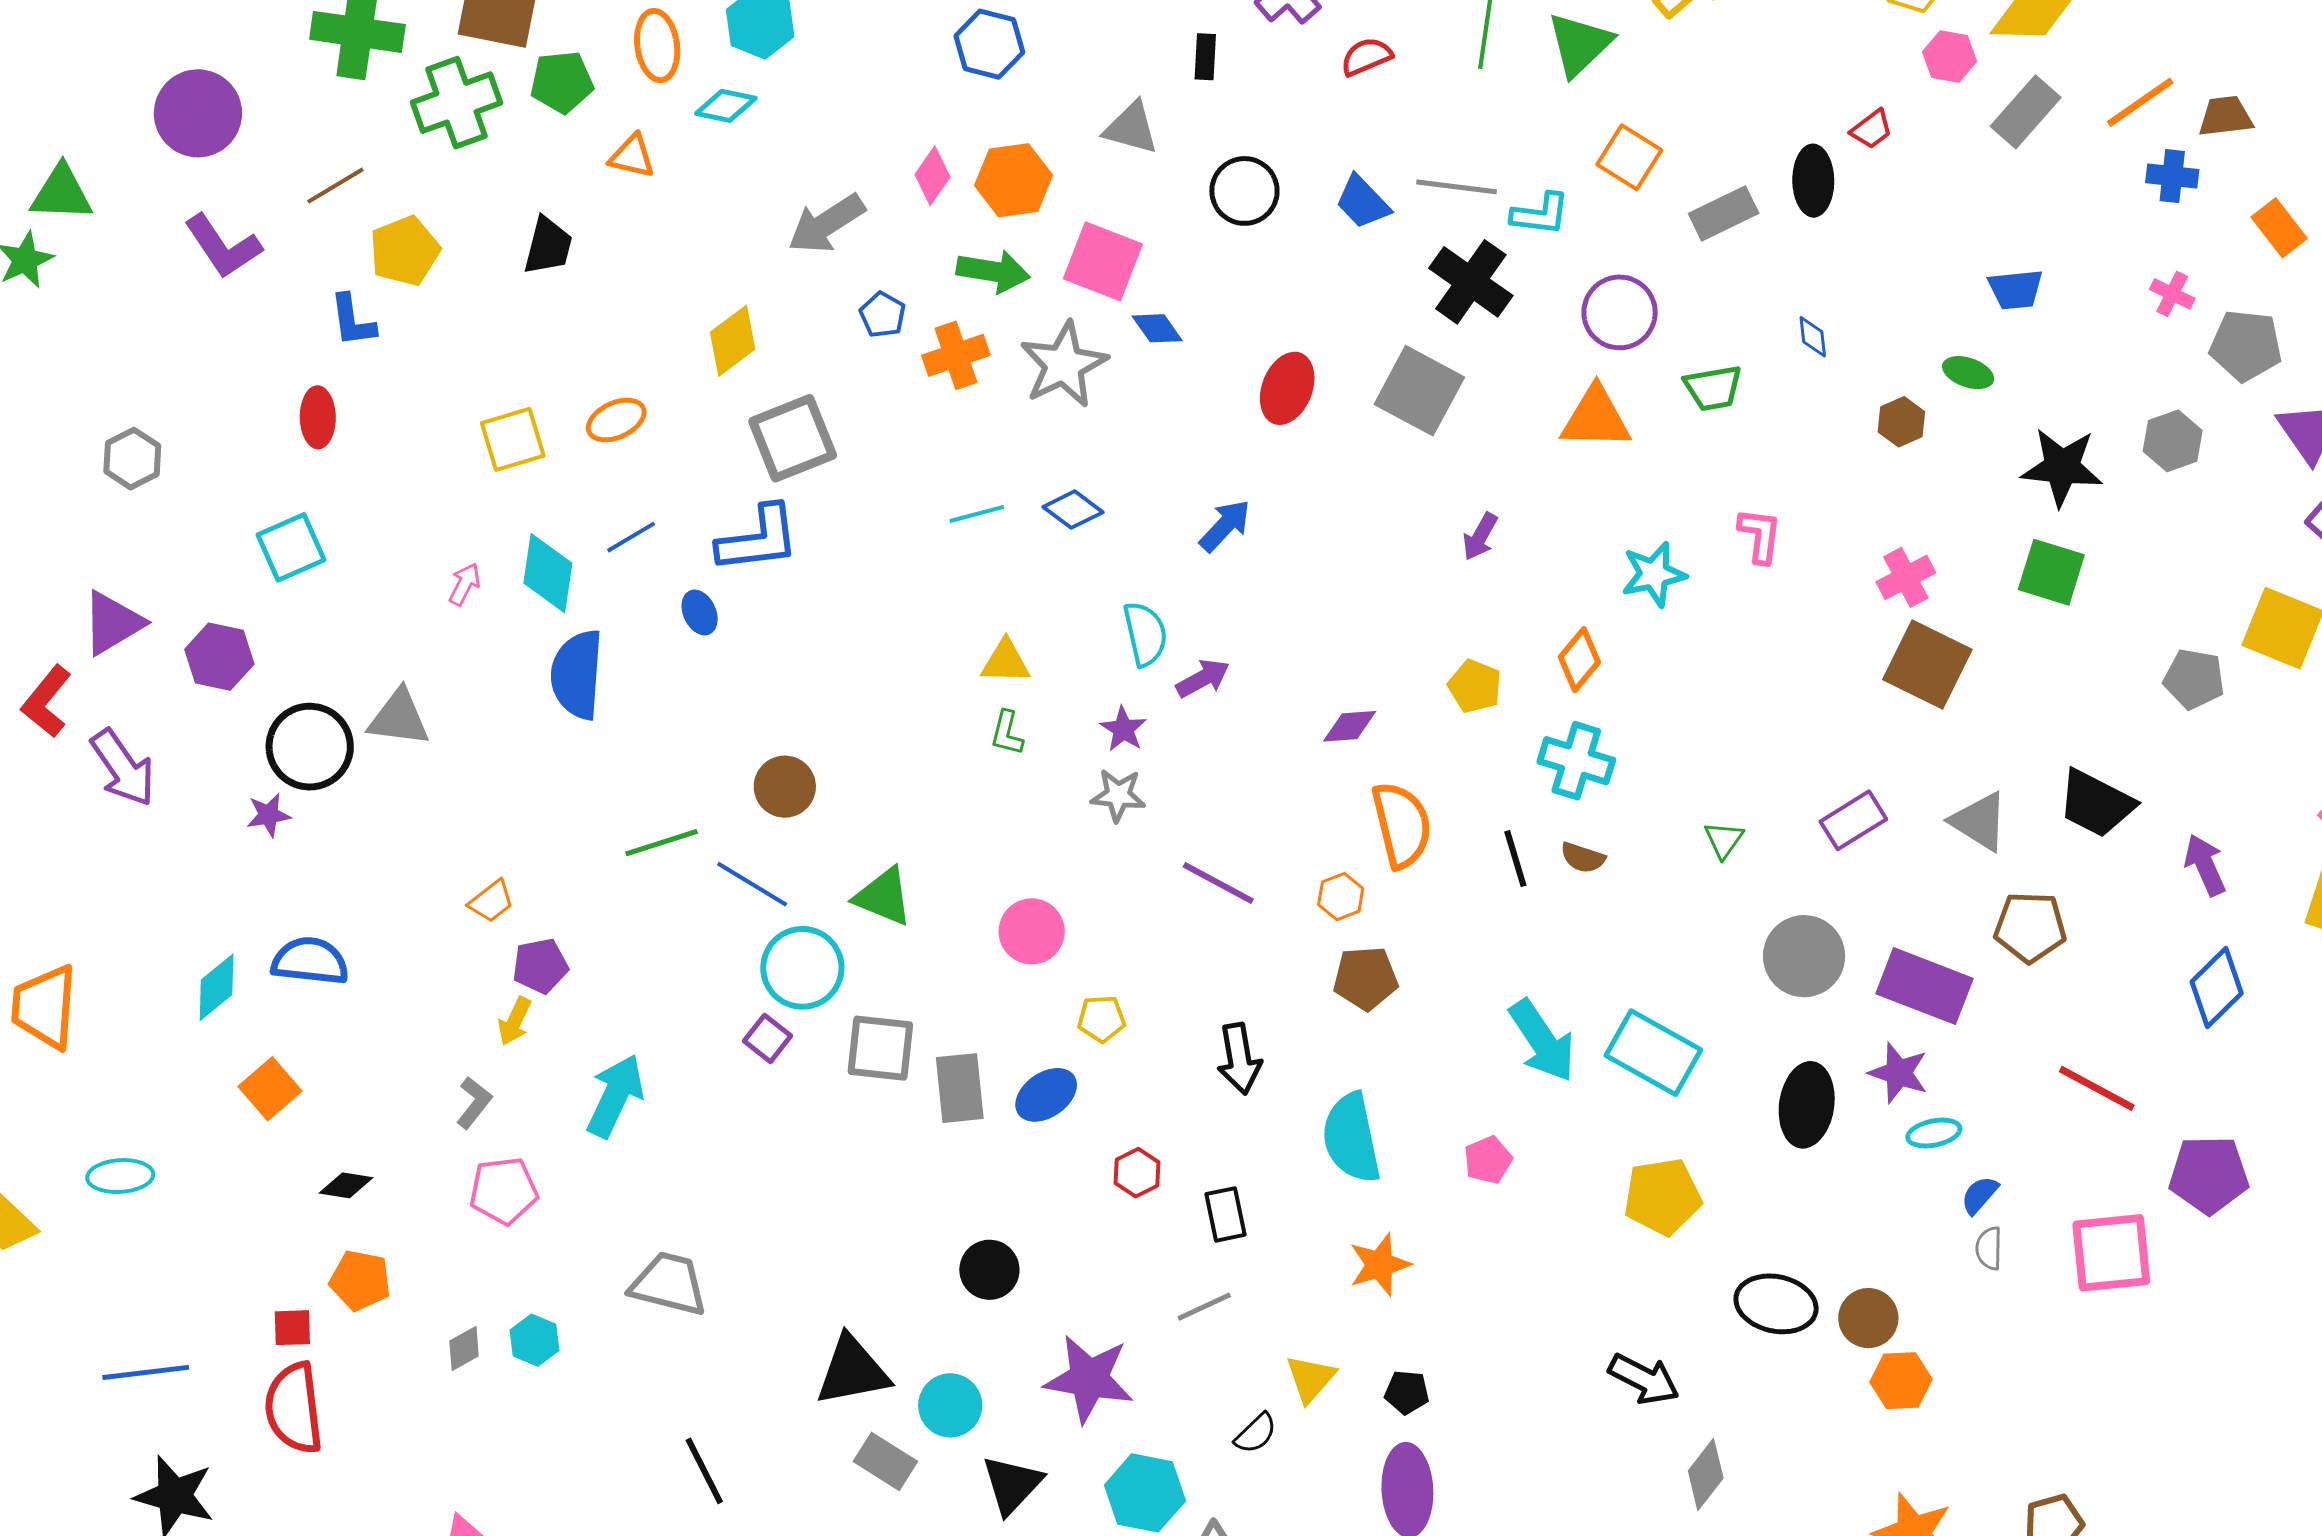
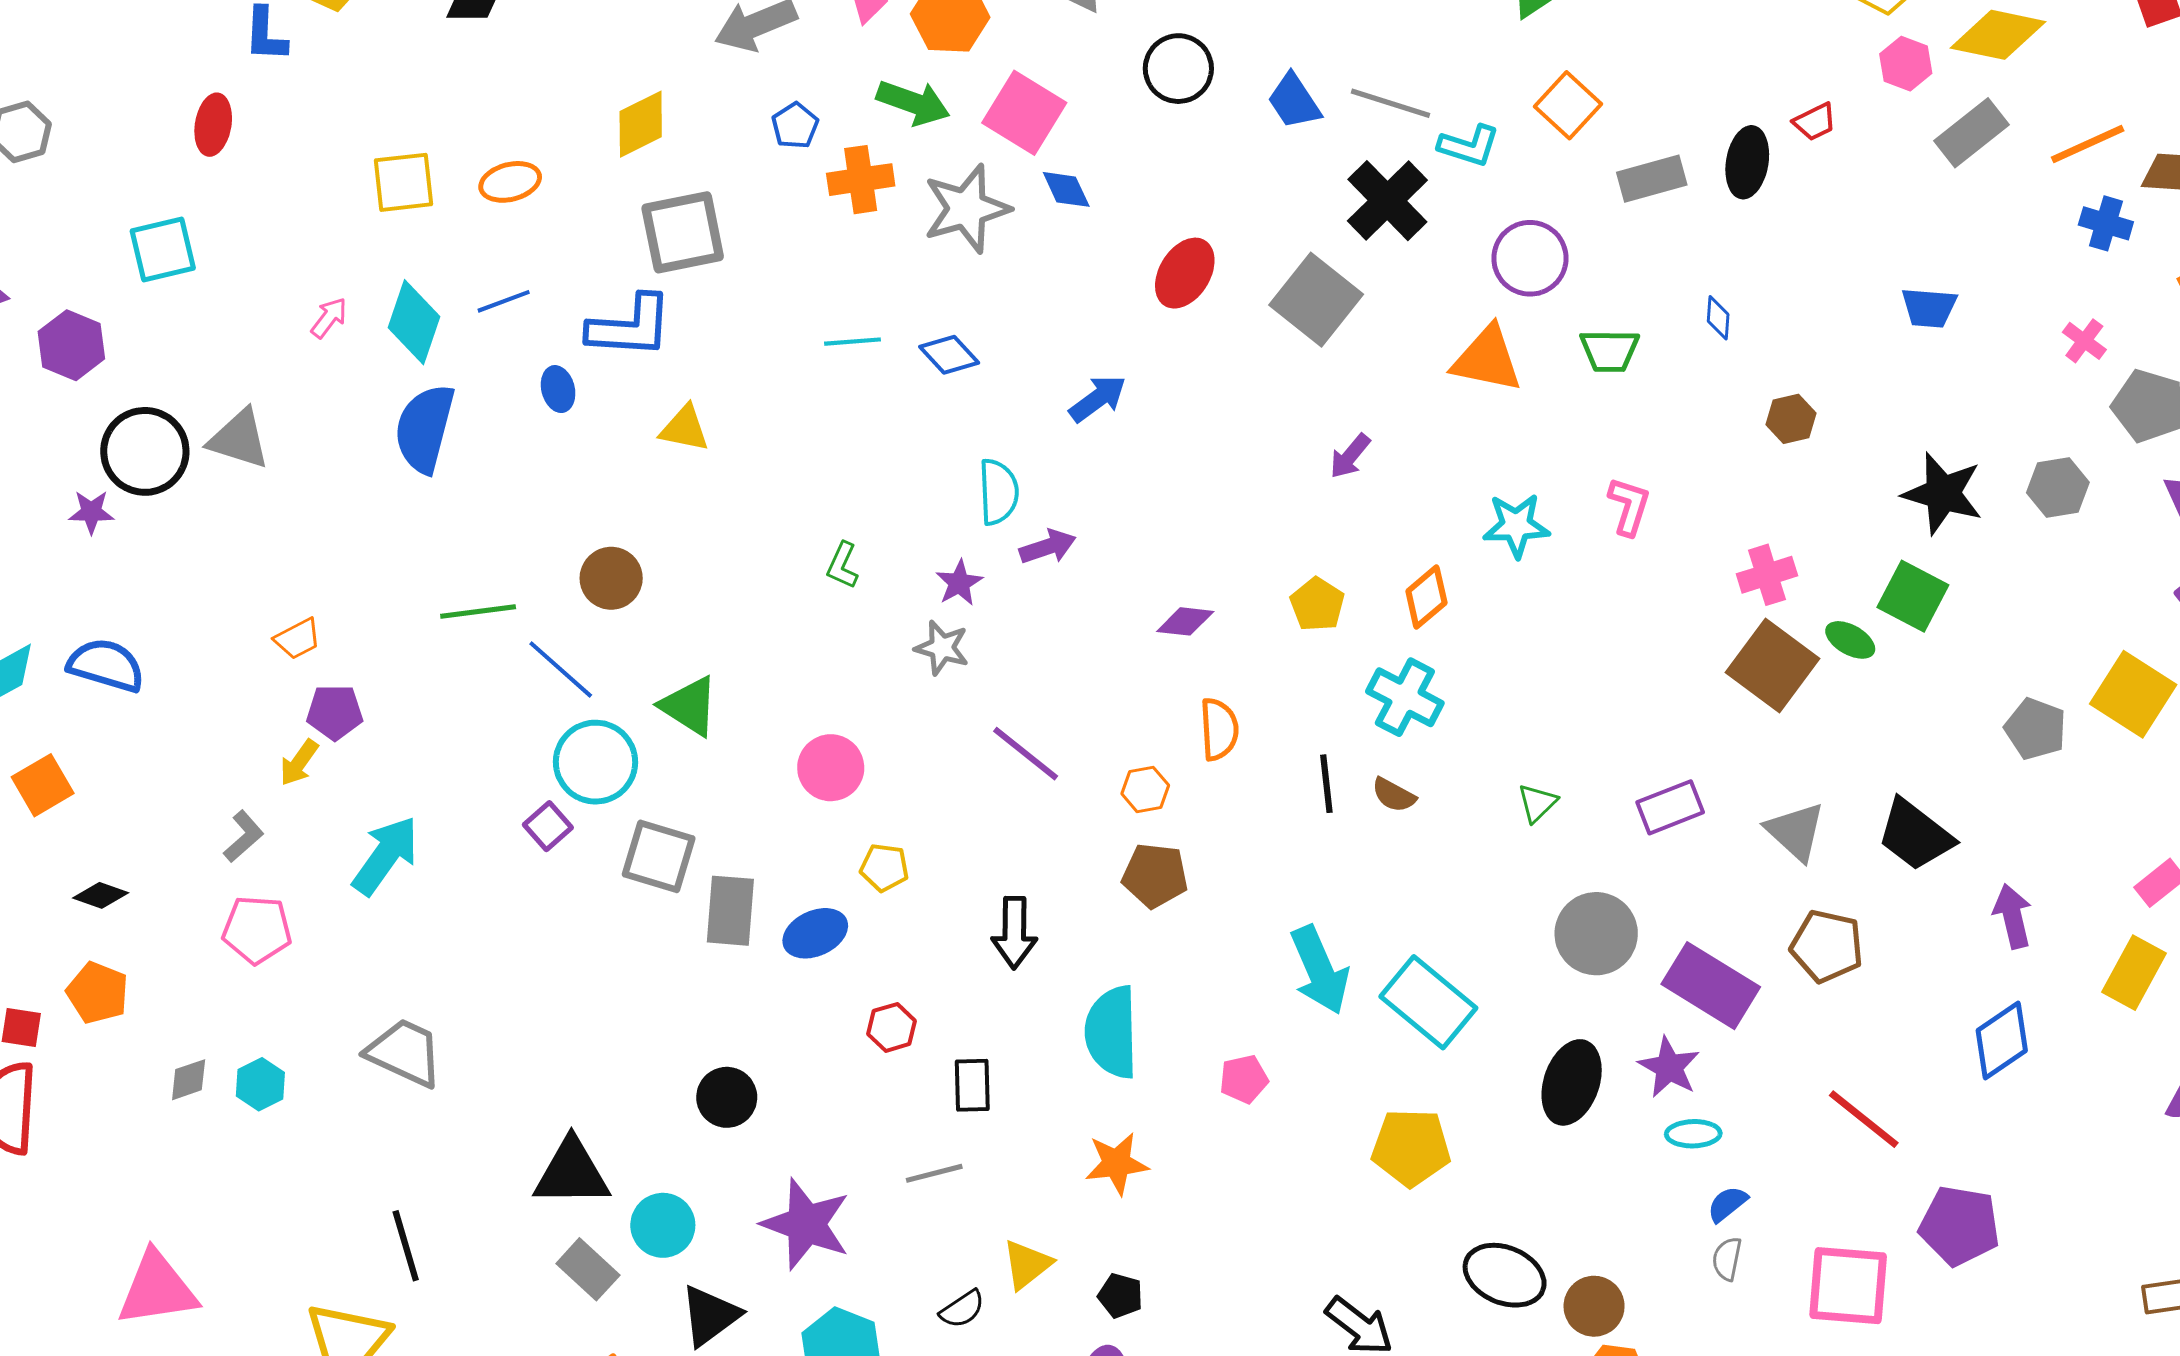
green ellipse: (1968, 373) -> (1850, 640), moved
yellow triangle: (1006, 662) -> (685, 428), moved
orange semicircle: (1402, 825) -> (1219, 729), size x0.7

